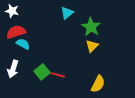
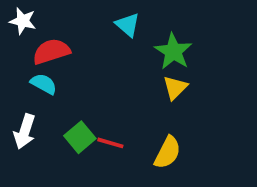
cyan triangle: (67, 13) -> (128, 25), turned -40
red semicircle: (16, 32) -> (51, 51), moved
yellow semicircle: (98, 84) -> (168, 152), moved

